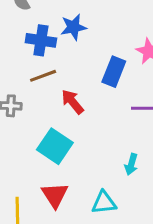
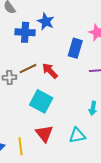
blue star: (73, 27) -> (46, 21), turned -30
brown line: (43, 76) -> (28, 69), moved

